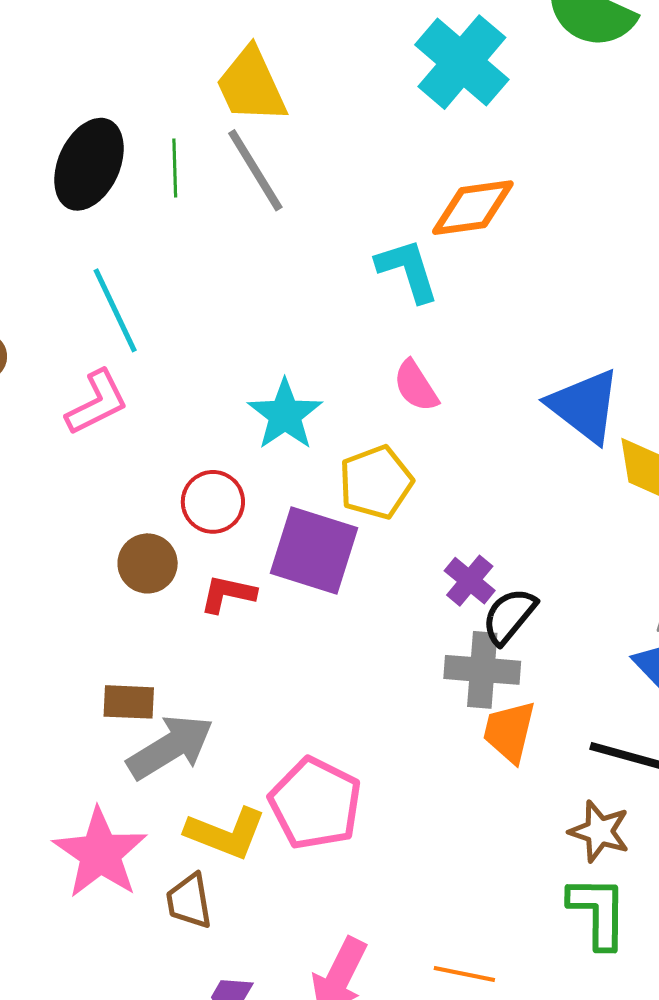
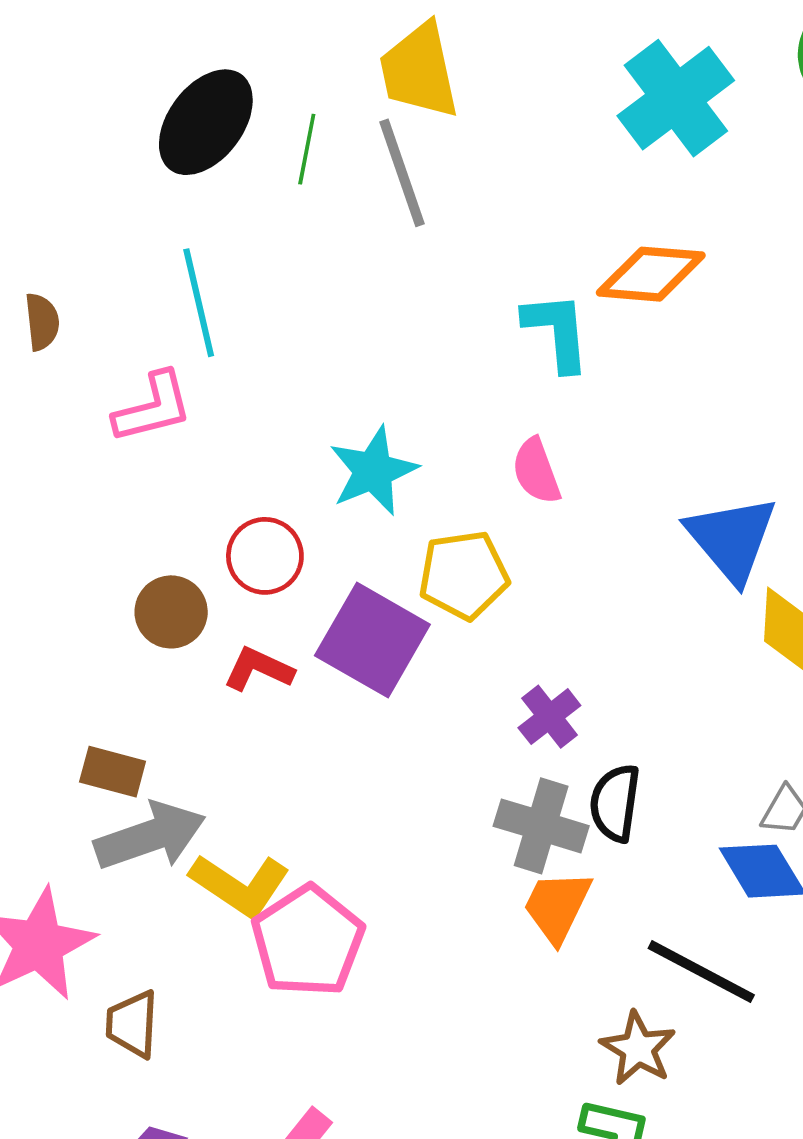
black semicircle: (509, 616) -> (615, 803), moved, turned -44
yellow L-shape: (226, 833) -> (240, 885), moved

